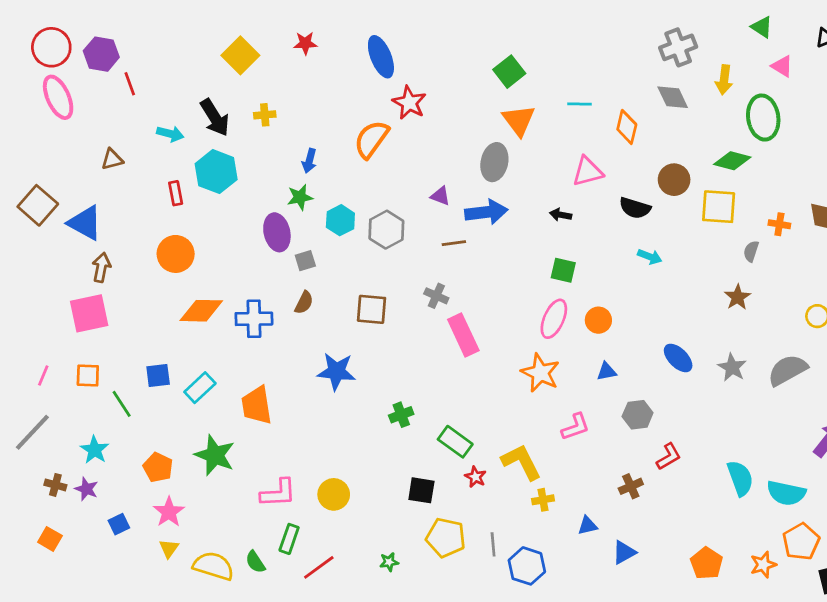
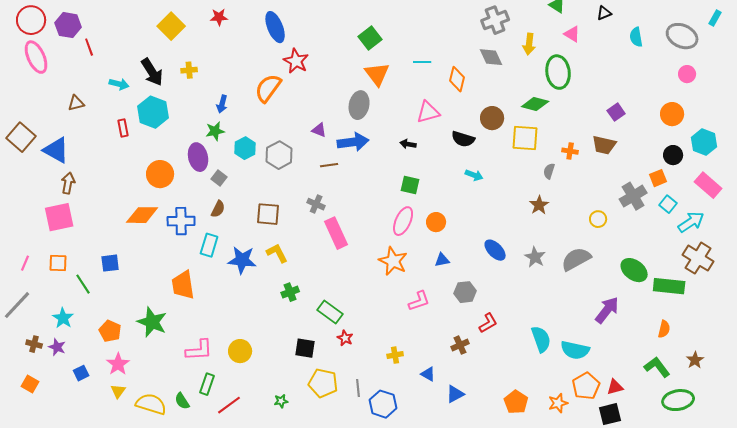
orange circle: (176, 254) -> (160, 174), moved
gray square: (305, 261) -> (219, 178), turned -35
cyan rectangle: (200, 388) -> (209, 245), moved, turned -30
yellow L-shape: (521, 462) -> (277, 253), moved, size x0.7
blue triangle: (588, 525) -> (428, 374), turned 42

